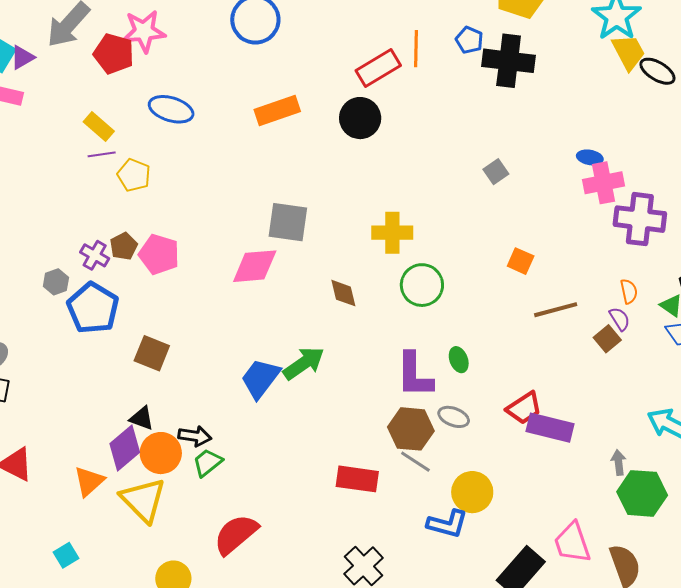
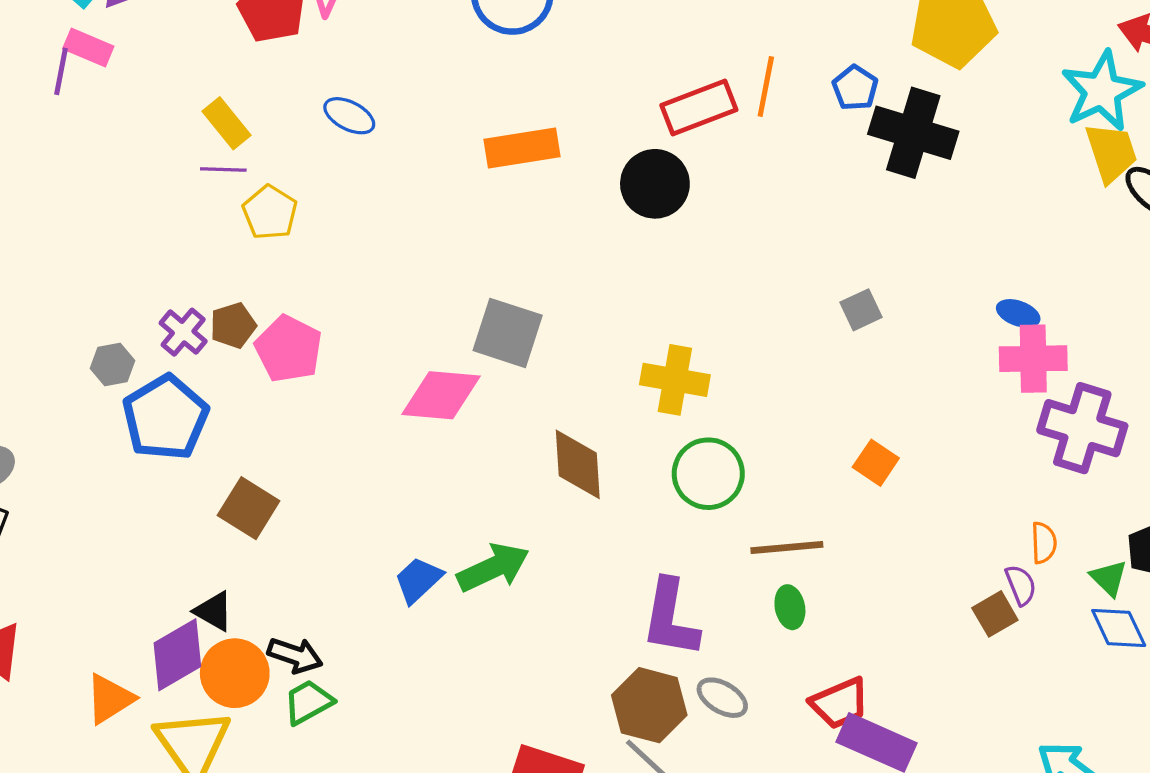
blue ellipse: (171, 109) -> (349, 116), size x0.7
brown diamond: (343, 293) -> (578, 464), size x1.4
brown line: (556, 310) -> (787, 547), moved
green ellipse: (459, 360) -> (790, 607), moved
blue trapezoid: (260, 378) -> (418, 580), size x0.7

